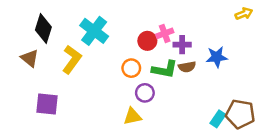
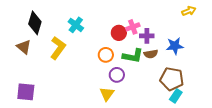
yellow arrow: (244, 14) -> (189, 11), moved
cyan cross: (94, 31) -> (76, 25), size x0.7
purple square: (47, 104) -> (26, 92), moved
brown pentagon: (240, 114) -> (172, 79), moved
yellow triangle: (133, 116) -> (107, 94), turned -42

